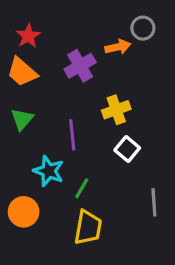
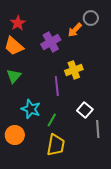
orange arrow: (118, 47) -> (75, 30), turned 147
purple line: (72, 135) -> (57, 86), moved
white square: (127, 149) -> (85, 110), moved

